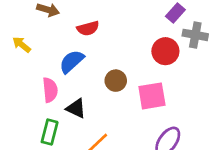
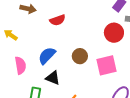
blue semicircle: (72, 62) -> (47, 56), moved
pink semicircle: (50, 90) -> (20, 65), moved

